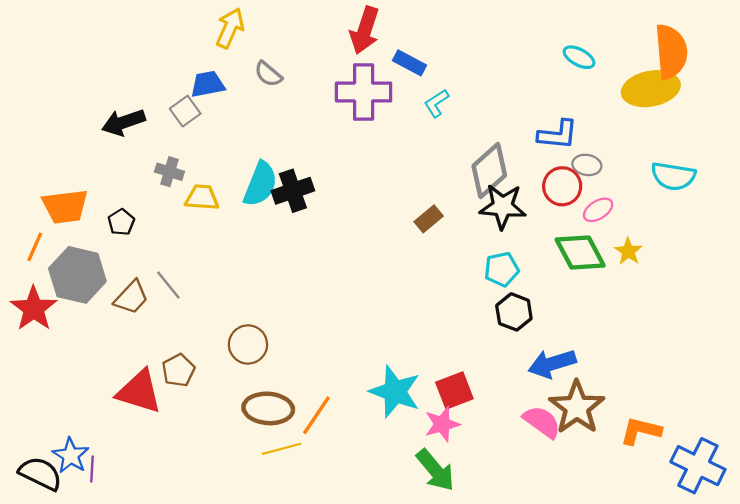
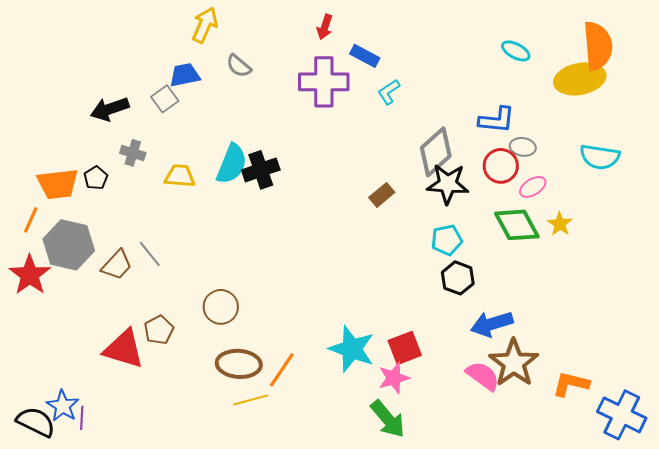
red arrow: (365, 30) -> (325, 27), size x0.6
gray cross: (169, 172) -> (133, 153), moved
black pentagon: (121, 222) -> (96, 178), moved

